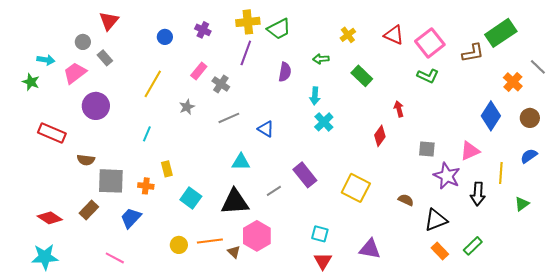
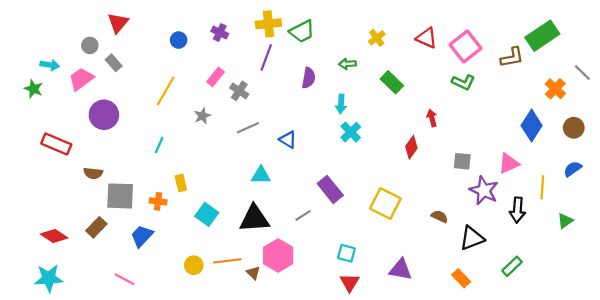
gray line: (274, 191) -> (303, 215), moved
orange rectangle: (440, 251) -> (461, 278), moved

